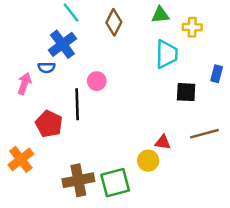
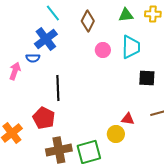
yellow cross: (192, 27) -> (153, 14), moved
pink circle: (97, 81) -> (103, 50), moved
red pentagon: (49, 124) -> (44, 118), moved

